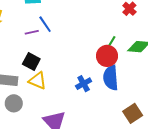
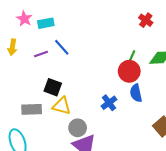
purple line: (32, 32) -> (41, 54), moved
blue semicircle: (111, 78) -> (136, 93), size x0.7
gray circle: (14, 103) -> (78, 128), moved

